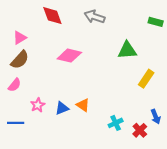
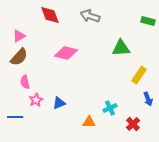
pink semicircle: (15, 85) -> (25, 82), moved, turned 128
orange triangle: (83, 105) -> (89, 122), moved, turned -32
blue arrow: (156, 117) -> (148, 99), moved
cyan cross: (116, 123) -> (110, 108), moved

